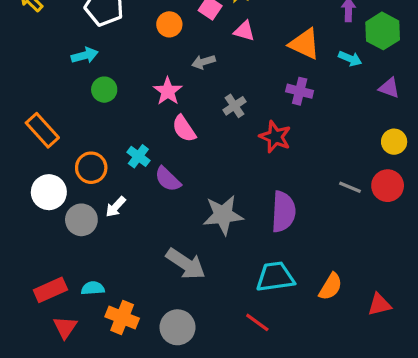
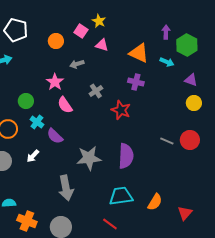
green circle: (104, 90) -> (26, 101), moved
yellow circle: (394, 142) -> (194, 103), moved
white arrow: (116, 207) -> (33, 156), moved
gray arrow: (186, 264) -> (66, 188), turned 45
red triangle: (379, 305) -> (185, 213), turned -35

